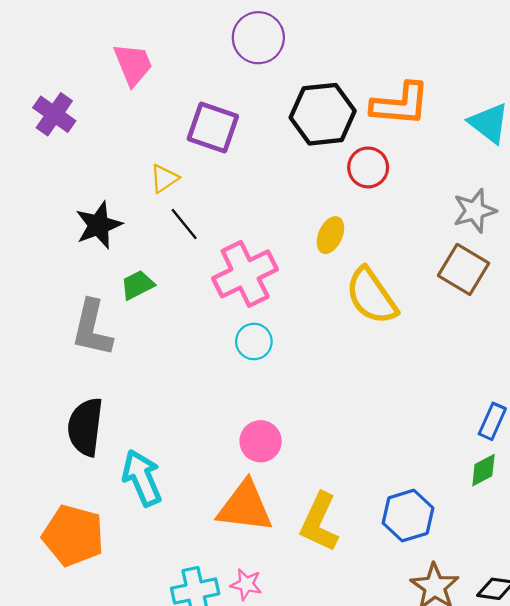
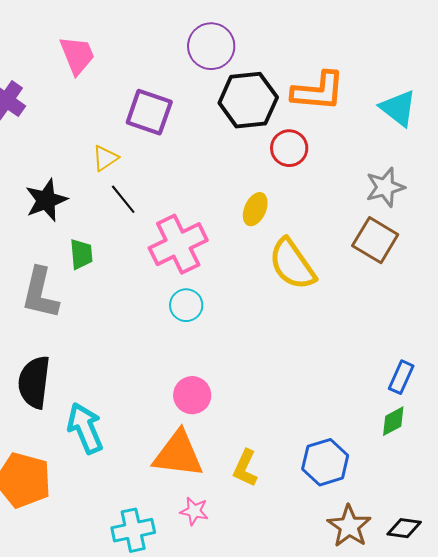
purple circle: (258, 38) -> (211, 46), moved
green trapezoid: (137, 285) -> (81, 254), turned 112
yellow L-shape: (319, 522) -> (245, 468), size x0.7
pink star: (246, 584) -> (194, 511), moved

